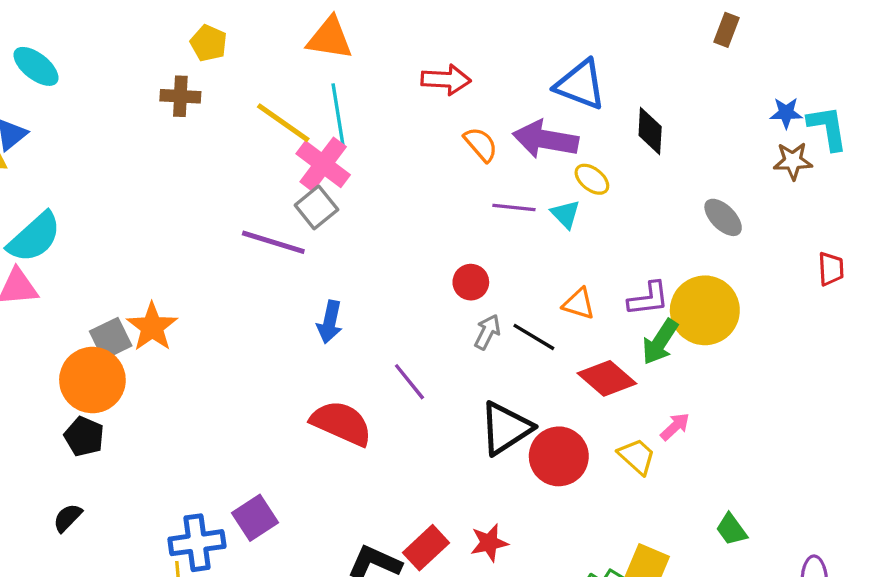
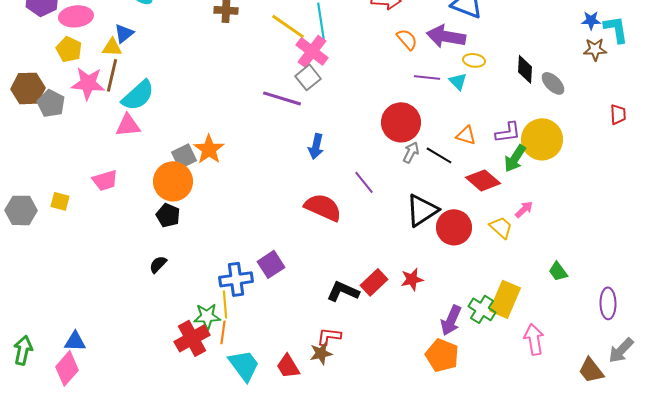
black diamond: (650, 131) -> (525, 69), moved
yellow ellipse: (592, 179) -> (474, 60), turned -30
red circle: (471, 282) -> (401, 122), size x1.8

